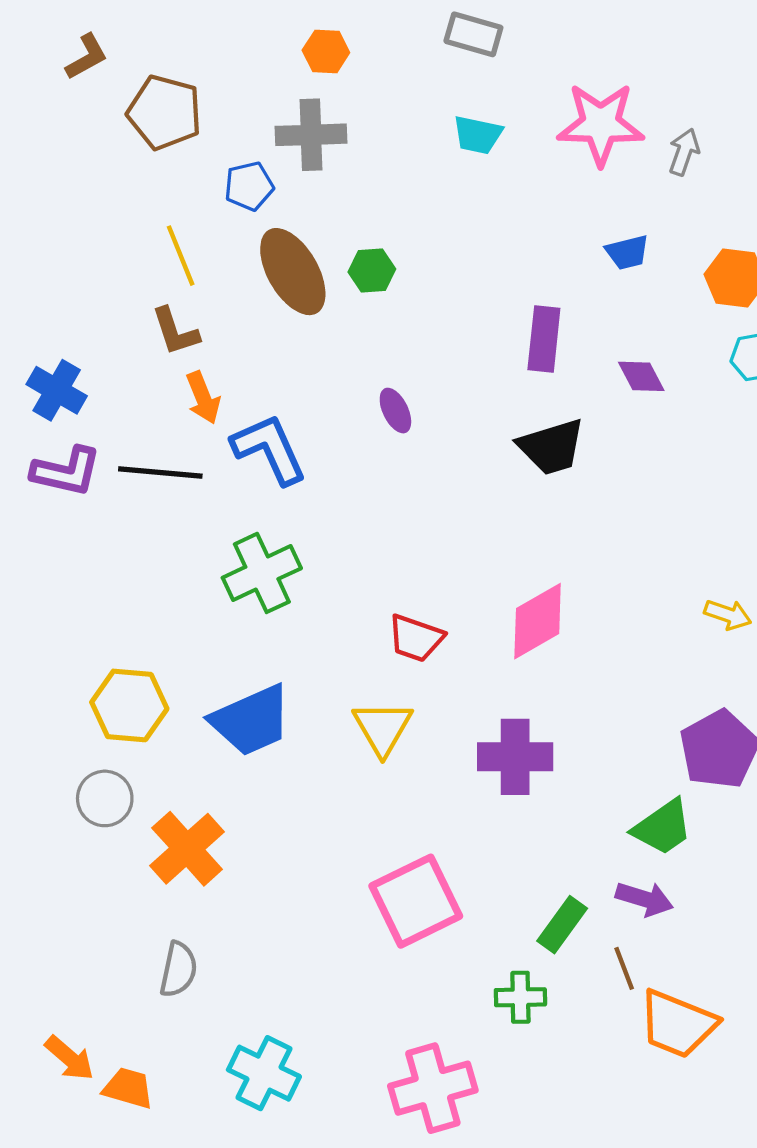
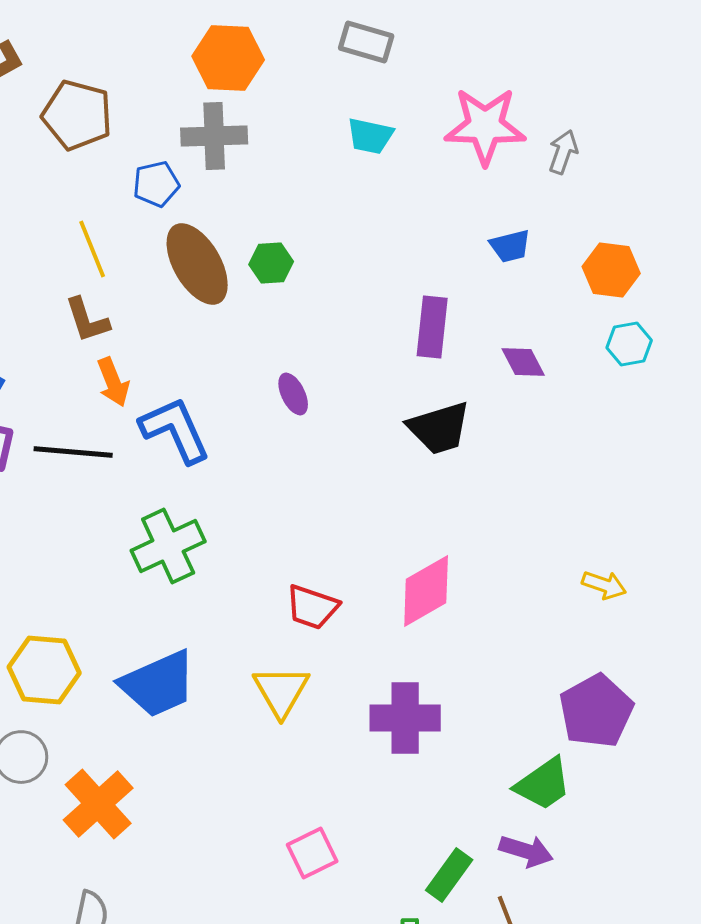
orange hexagon: (326, 51) -> (228, 58), size x1.6
pink square: (416, 901) -> (312, 853), size x0.6

